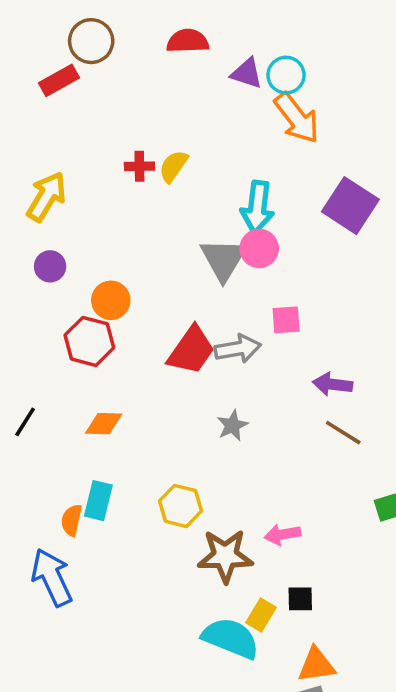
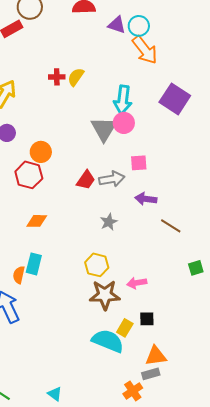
red trapezoid: (191, 350) -> (86, 180), size x0.7
purple arrow: (332, 384) -> (146, 199), moved
yellow hexagon: (181, 506) -> (97, 265), moved

